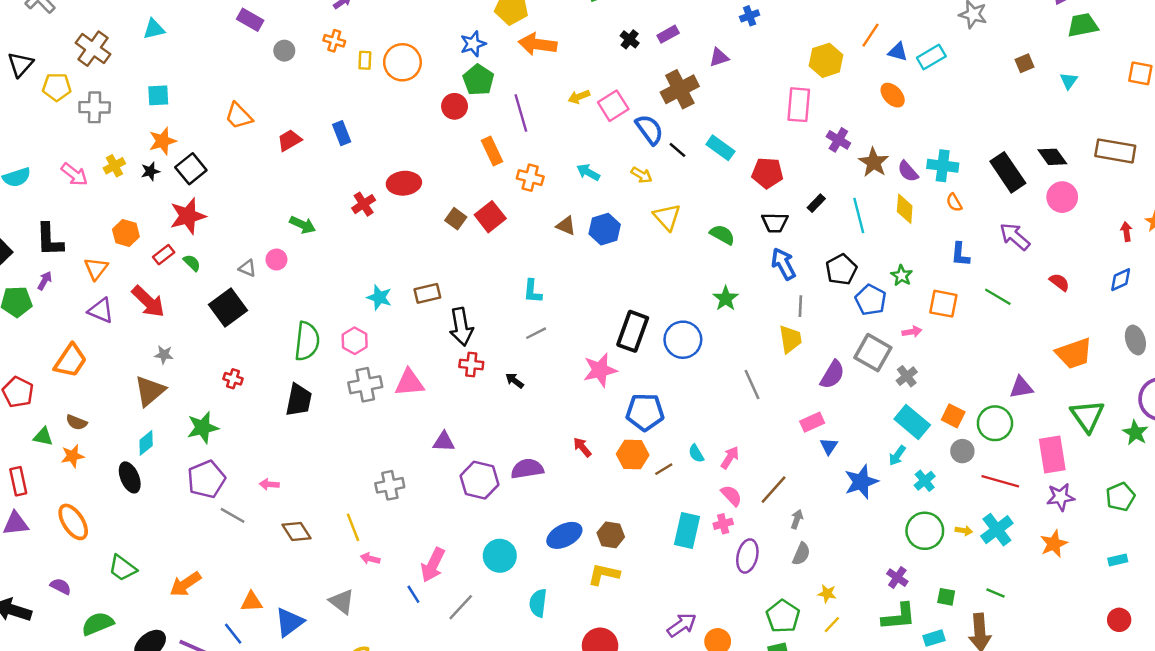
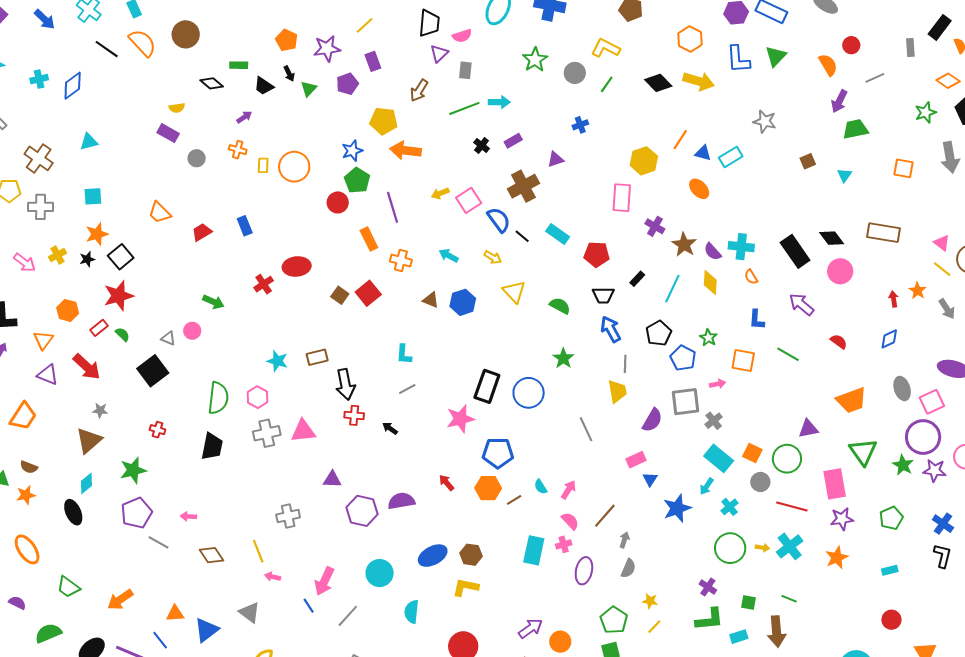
cyan line: (859, 216) -> (672, 289), turned 40
gray square: (873, 353) -> (685, 402), turned -36

